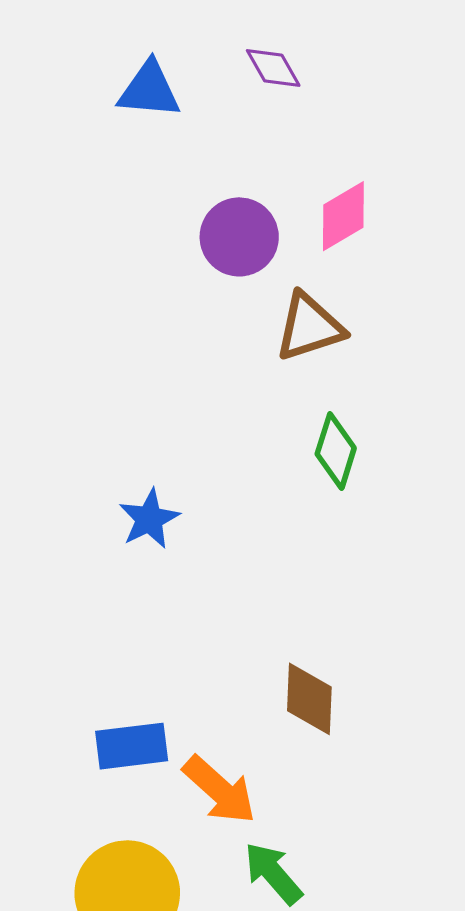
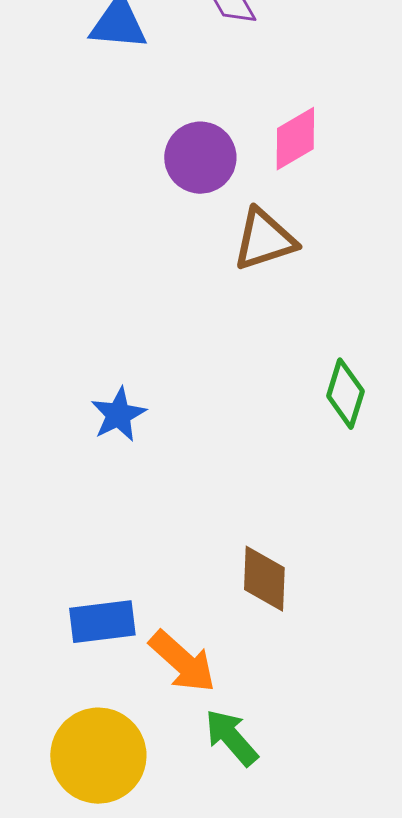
green diamond: (336, 451) -> (345, 394), moved

